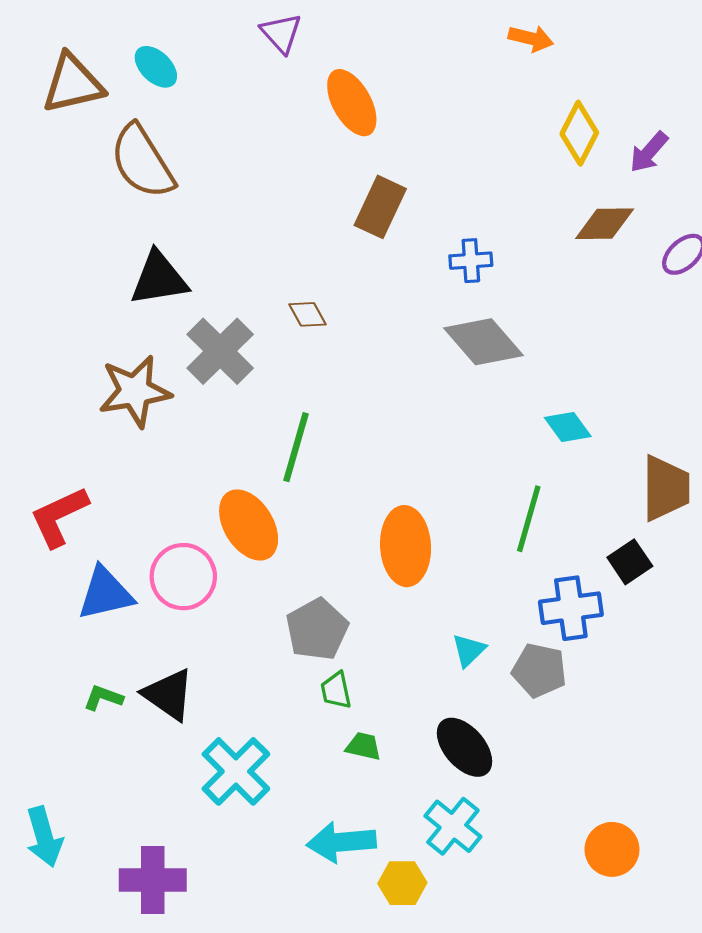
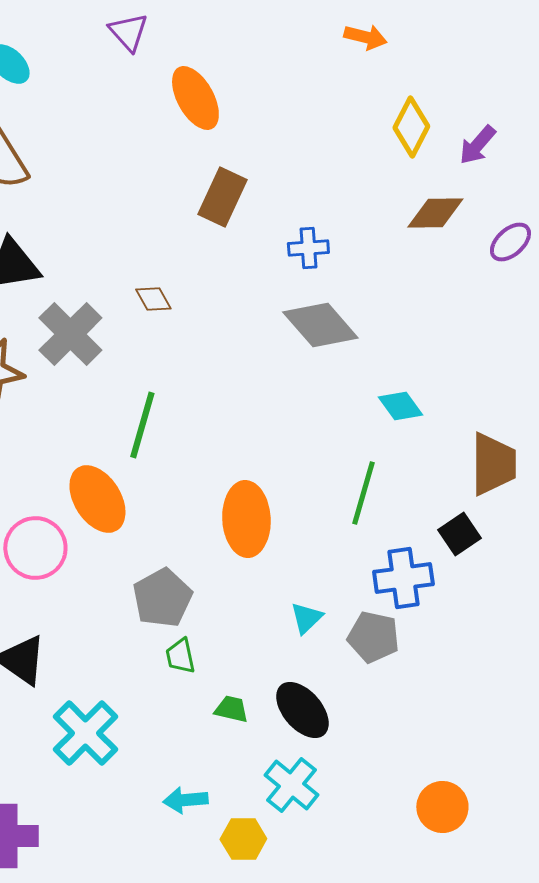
green trapezoid: (363, 746) -> (231, 709), moved
cyan arrow: (341, 842) -> (185, 800), size x0.7

